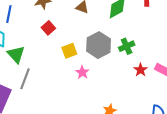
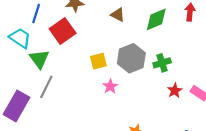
red square: (48, 28) -> (63, 31), moved, size x1.6

